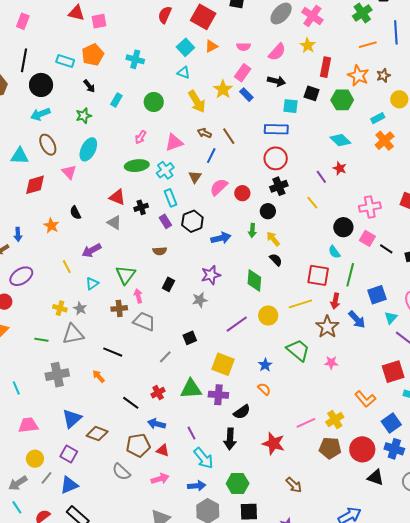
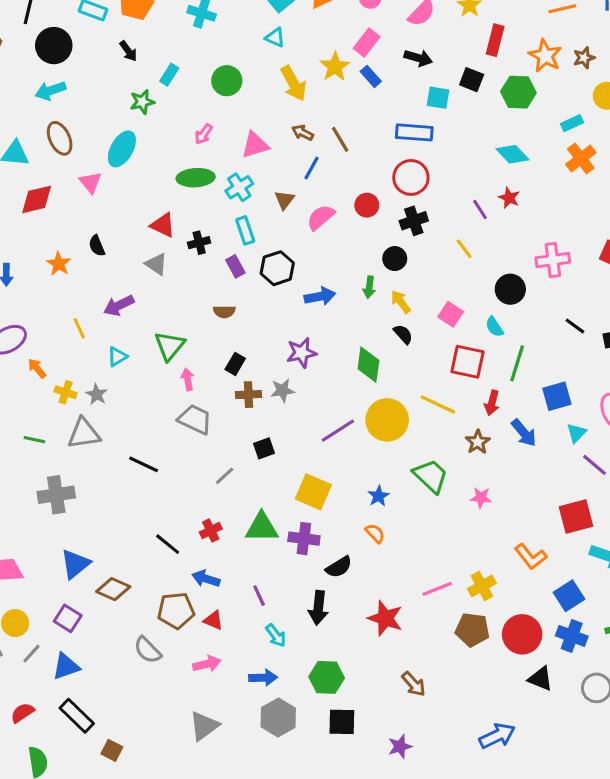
green star: (84, 116) -> (142, 102), moved
red circle: (242, 193) -> (367, 205), moved
pink square: (367, 238) -> (451, 314), moved
yellow line: (300, 304) -> (438, 404), turned 40
brown cross: (119, 308) -> (248, 395), moved
yellow circle: (268, 316) -> (387, 420), size x1.4
brown star: (327, 327) -> (478, 442), size x0.7
orange arrow: (99, 376) -> (37, 368), moved
cyan arrow: (203, 458) -> (276, 635), size x0.7

